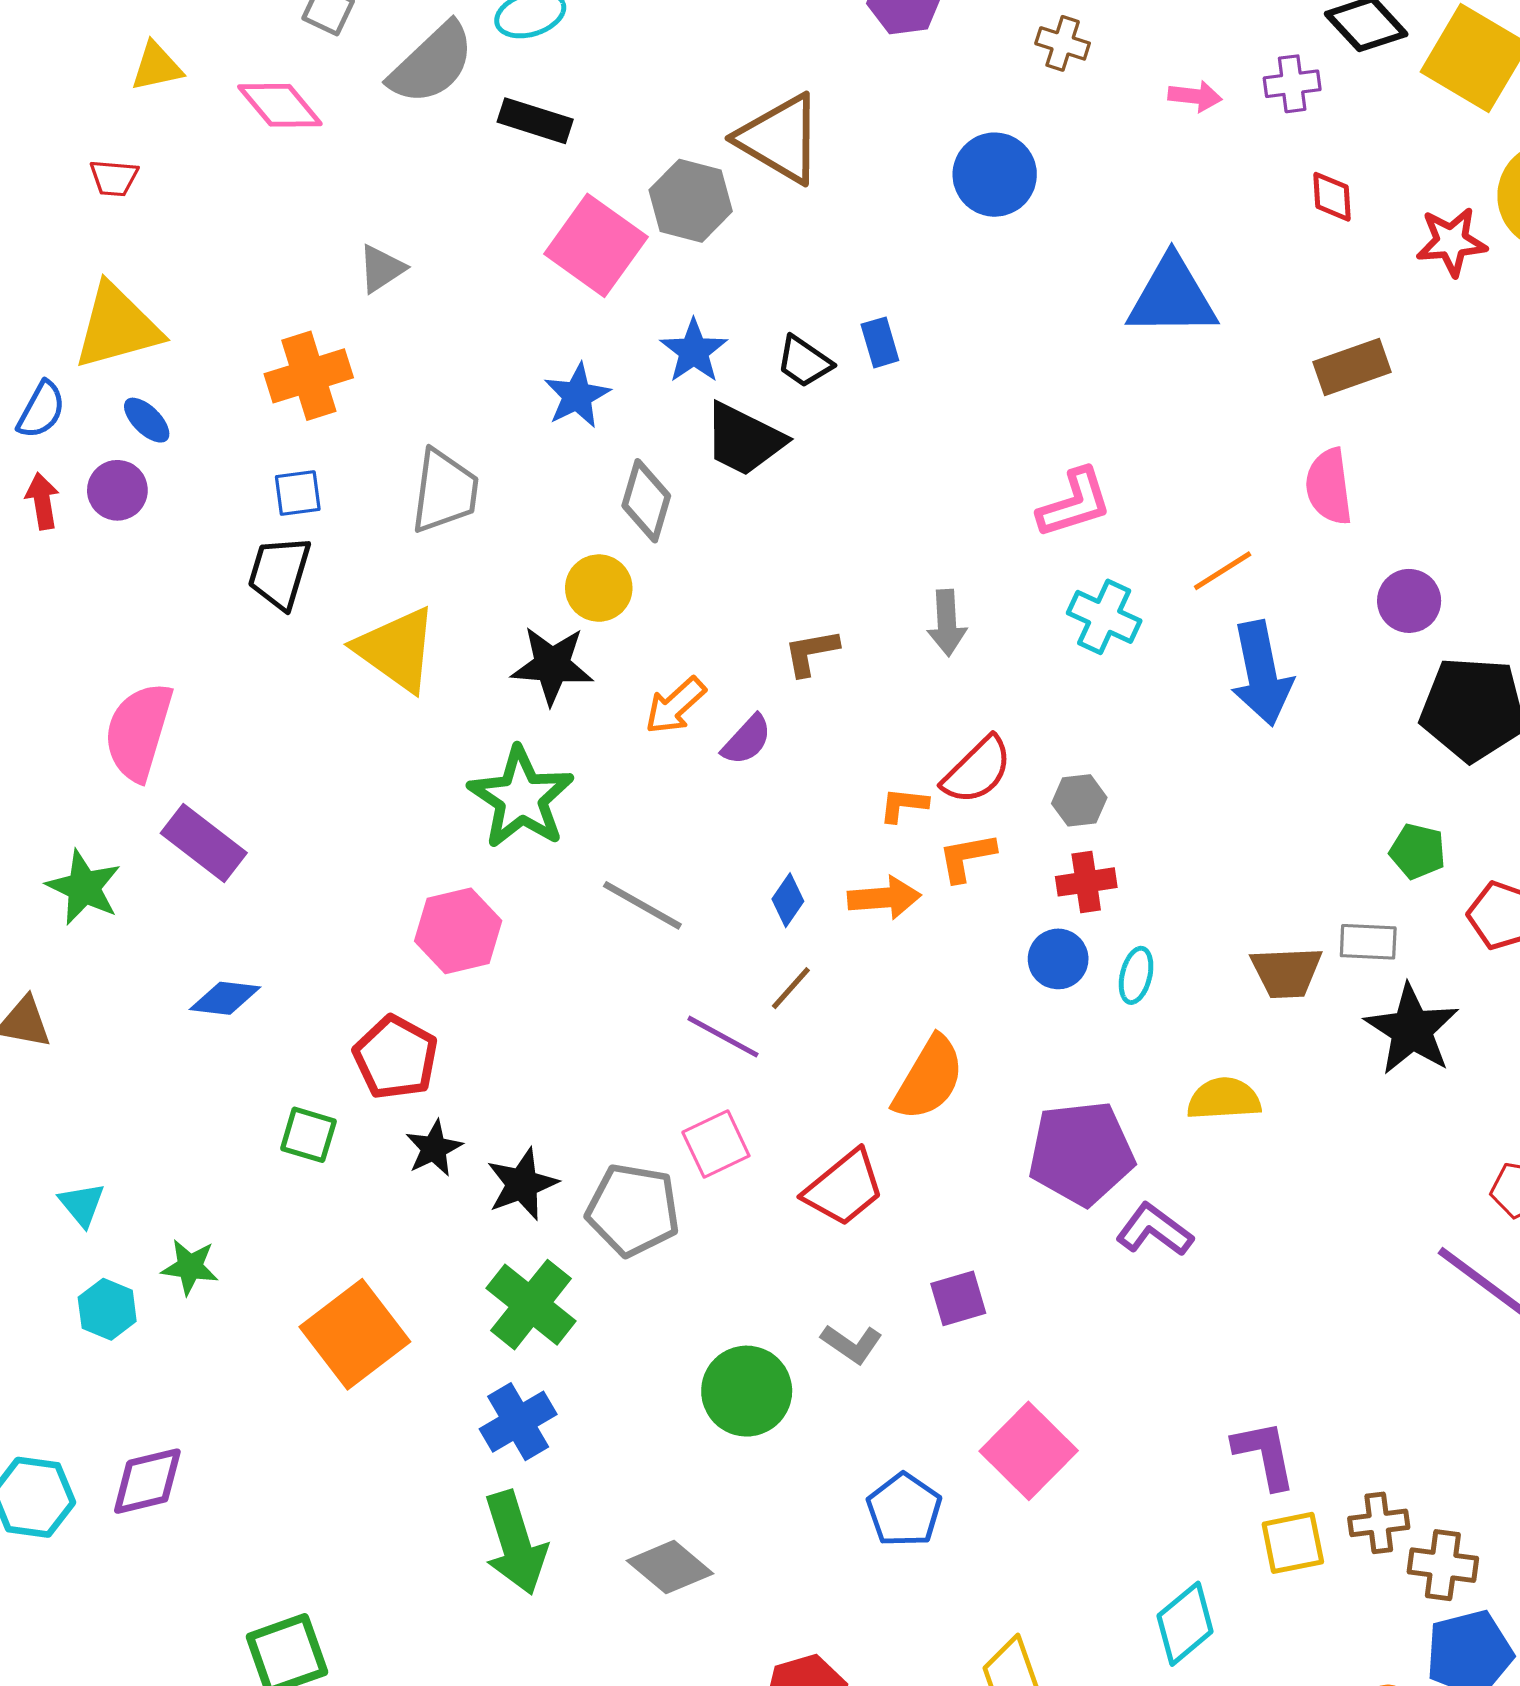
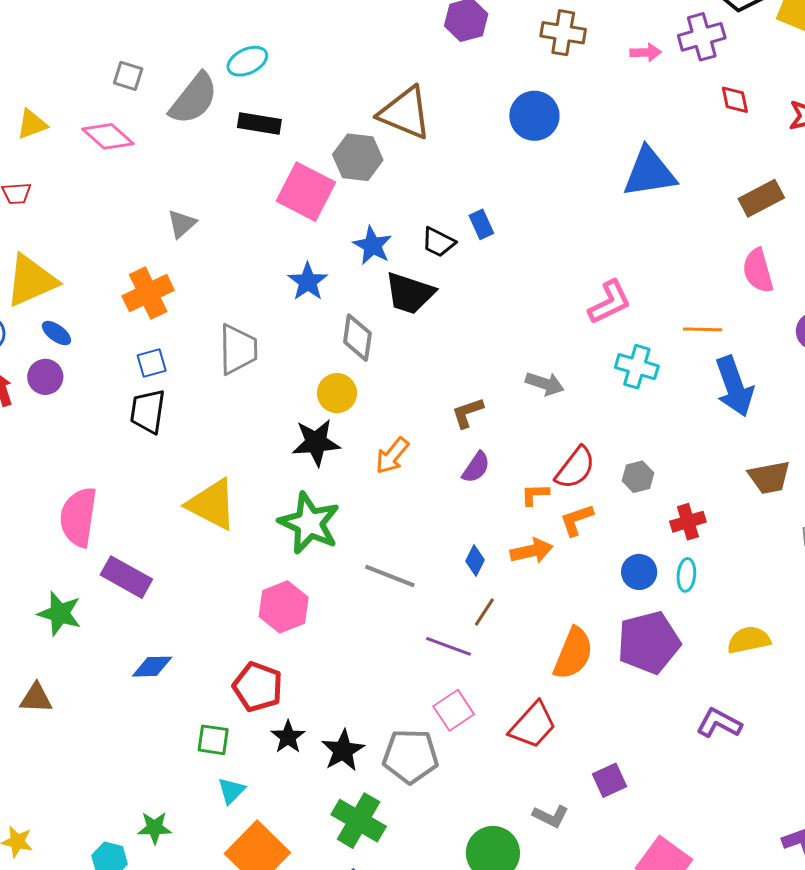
brown cross: (1063, 43) -> (563, 33), size x1.4
purple cross: (1292, 84) -> (702, 37), size x1.4
orange line: (1223, 571) -> (703, 329), turned 42
gray arrow: (947, 623) -> (545, 384), turned -60
yellow triangle: (396, 649) -> (212, 504), moved
purple semicircle: (747, 740) -> (476, 467), moved
red cross: (1086, 882) -> (688, 522), moved
brown trapezoid: (1286, 972) -> (769, 477), moved
purple pentagon: (1081, 1153) -> (649, 642), moved
cyan triangle: (82, 1204) -> (231, 791), moved, turned 32

